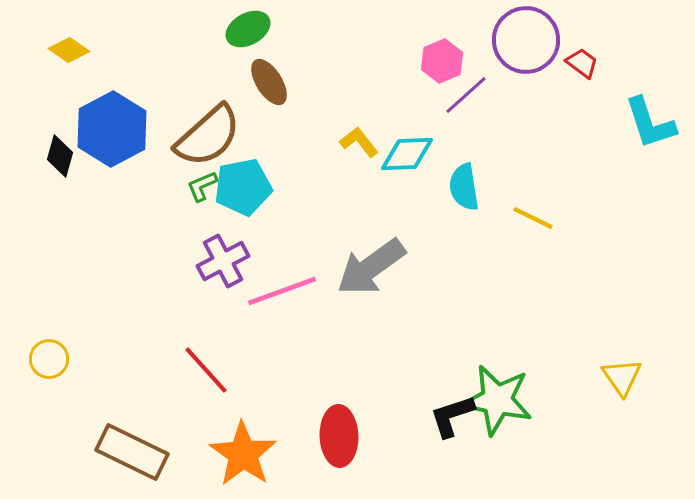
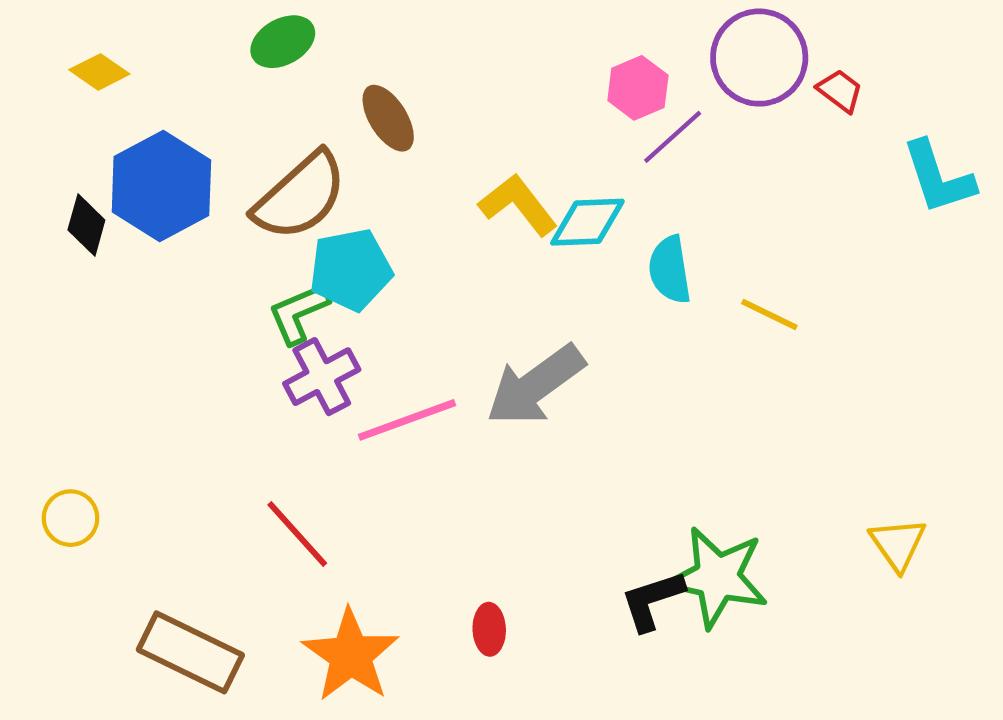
green ellipse: (248, 29) -> (283, 42), moved
yellow L-shape: (359, 142) -> (518, 205), size x1.4
green L-shape: (202, 186) -> (299, 313), moved, size x1.4
red ellipse: (339, 436) -> (489, 629), size x0.6

